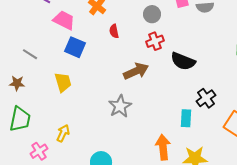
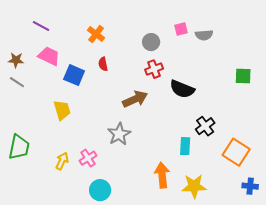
pink trapezoid: (64, 20) -> (49, 56), moved
red semicircle: (114, 31) -> (103, 64), moved
gray line: (30, 54) -> (17, 82), moved
brown star: (17, 83) -> (16, 60), moved
pink cross: (39, 151) -> (88, 158), moved

